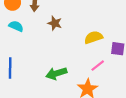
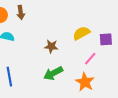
brown star: (55, 23) -> (51, 46), moved

